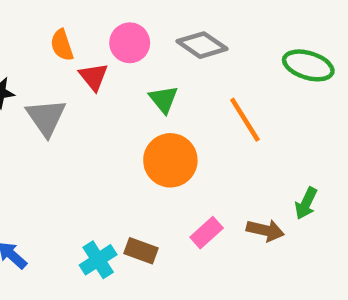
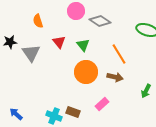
pink circle: (130, 43) -> (76, 11), moved
red triangle: (94, 77) -> (59, 42), moved
brown arrow: (265, 230) -> (115, 77), moved
cyan cross: (98, 260) -> (54, 116), turned -35

